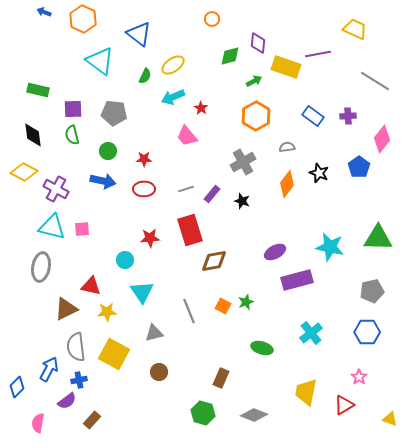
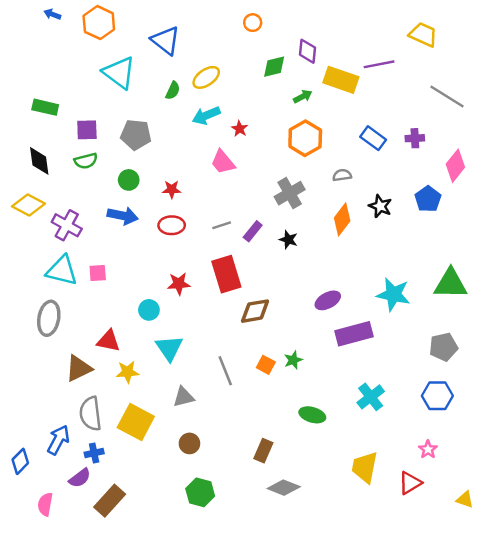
green semicircle: (72, 135) -> (86, 161), turned -90
green hexagon: (203, 413) -> (200, 492), moved
gray diamond: (254, 415) -> (284, 488), moved
brown rectangle: (92, 420) -> (110, 501), size x1.5

